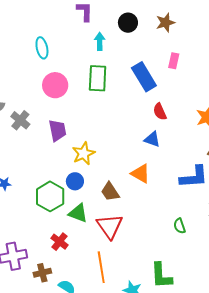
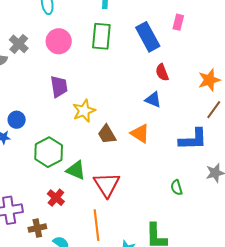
gray cross: (20, 120) -> (19, 44), moved
blue circle: (75, 181) -> (17, 120), moved
brown trapezoid: (110, 192) -> (107, 134), moved

